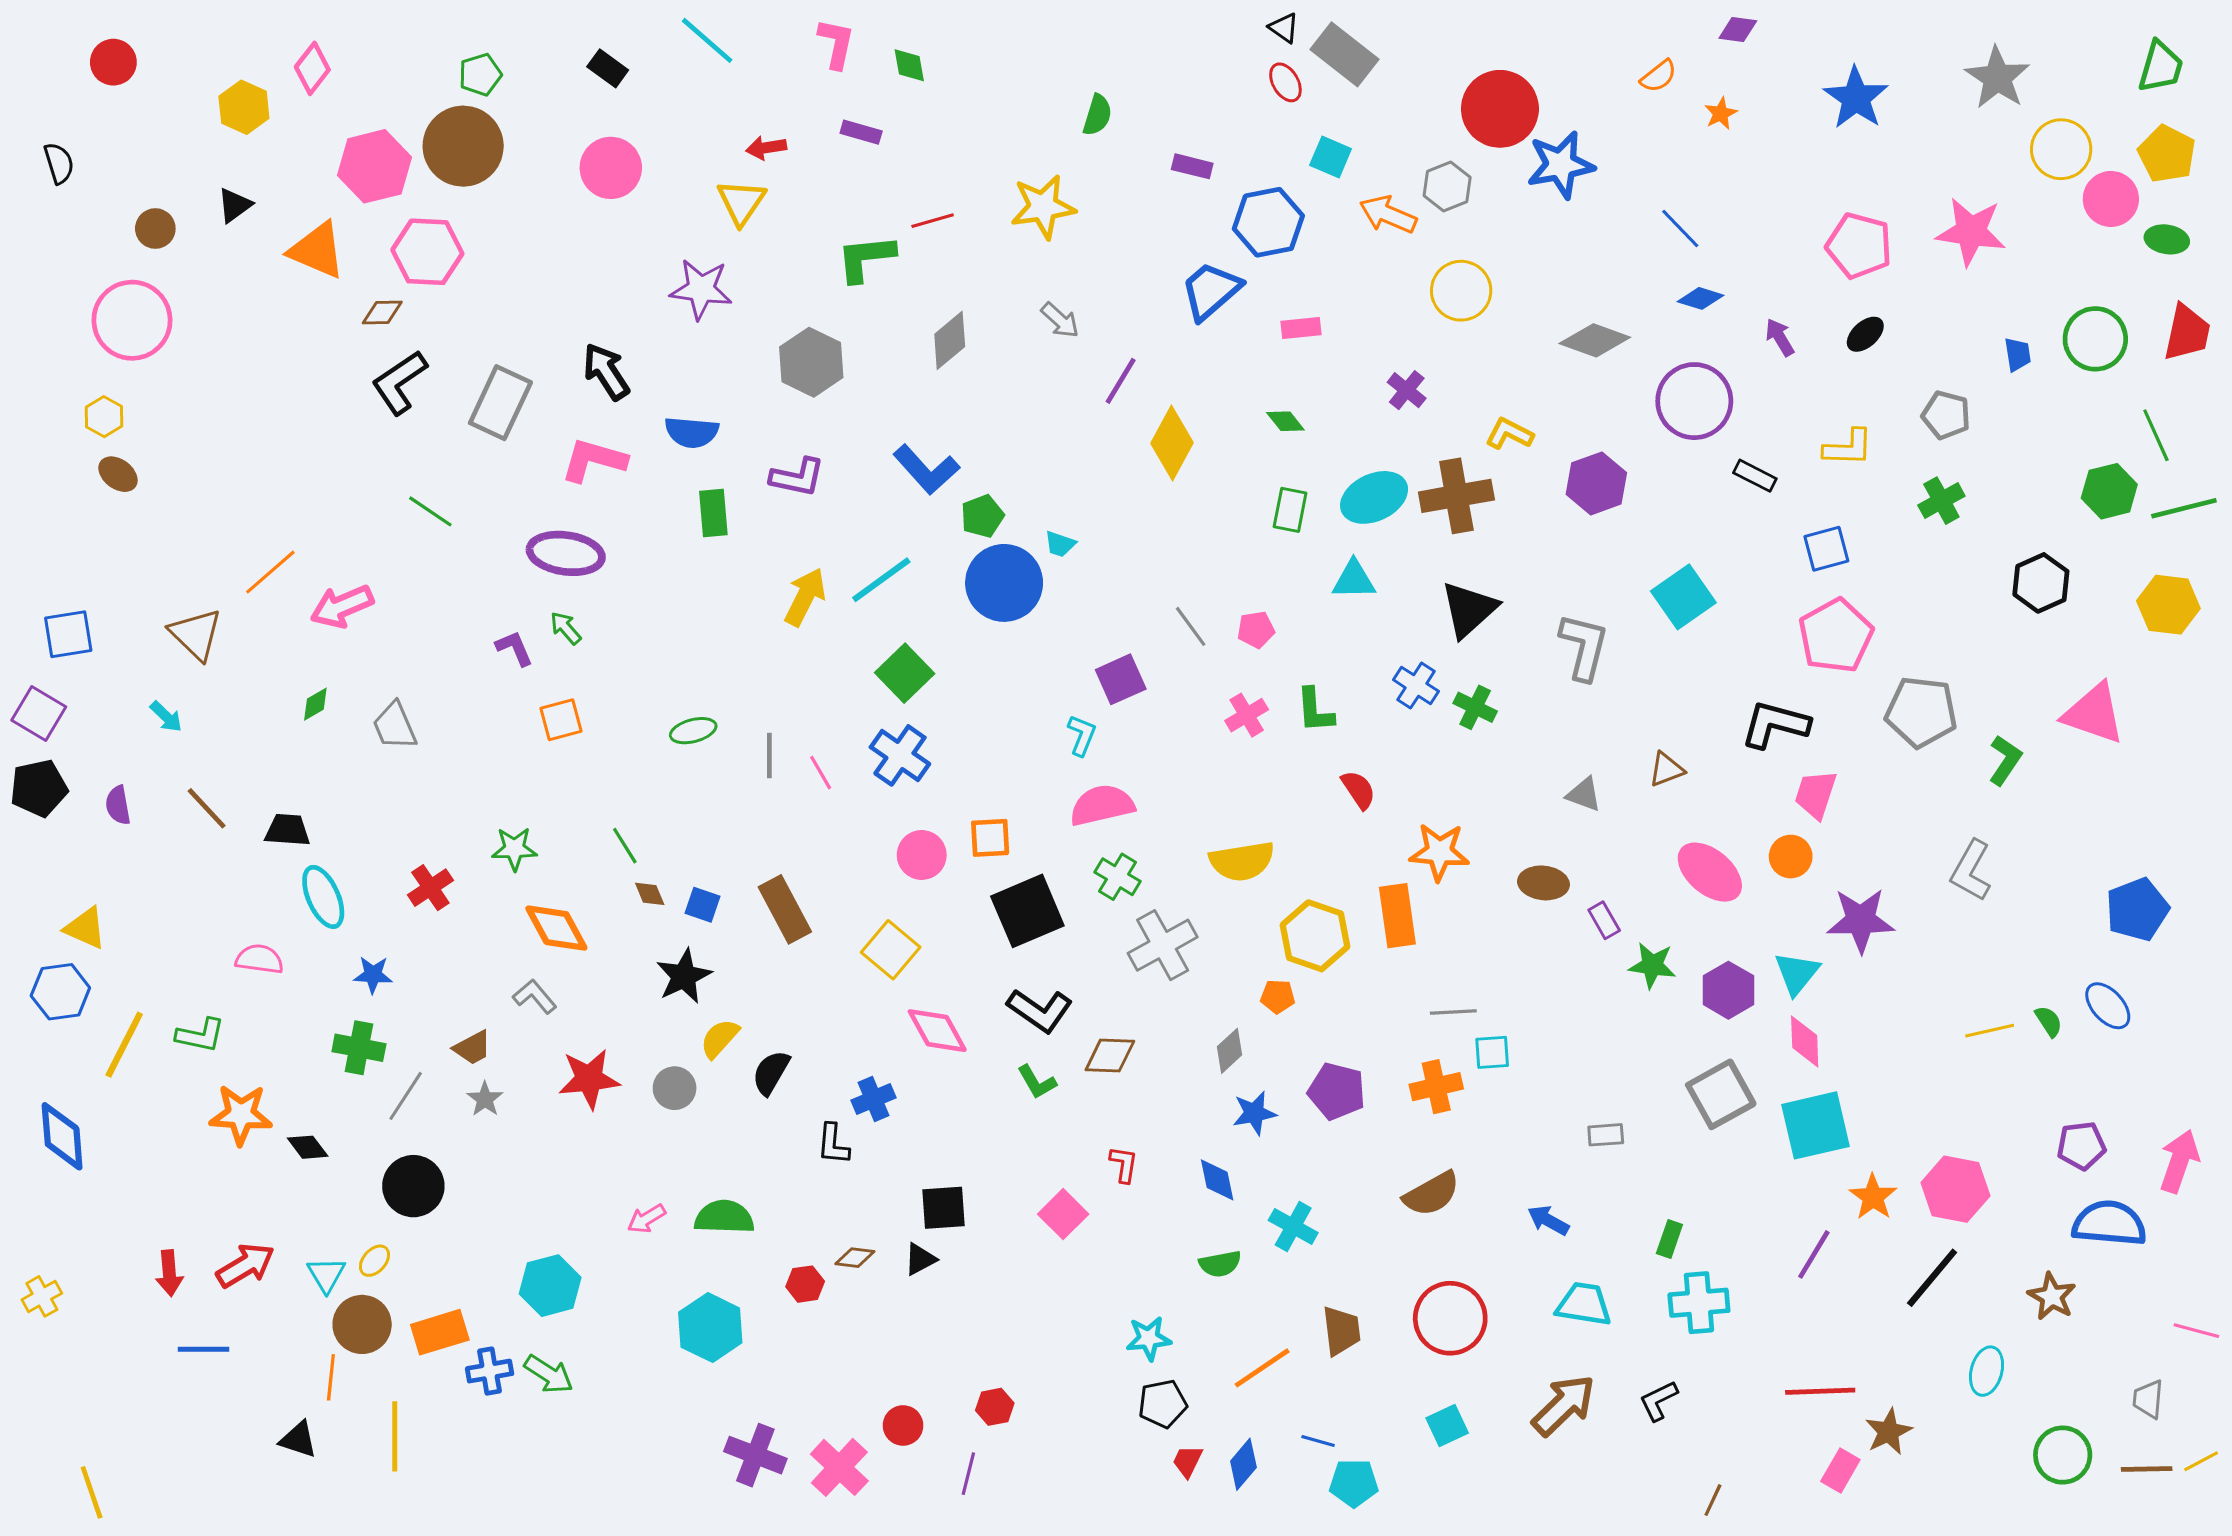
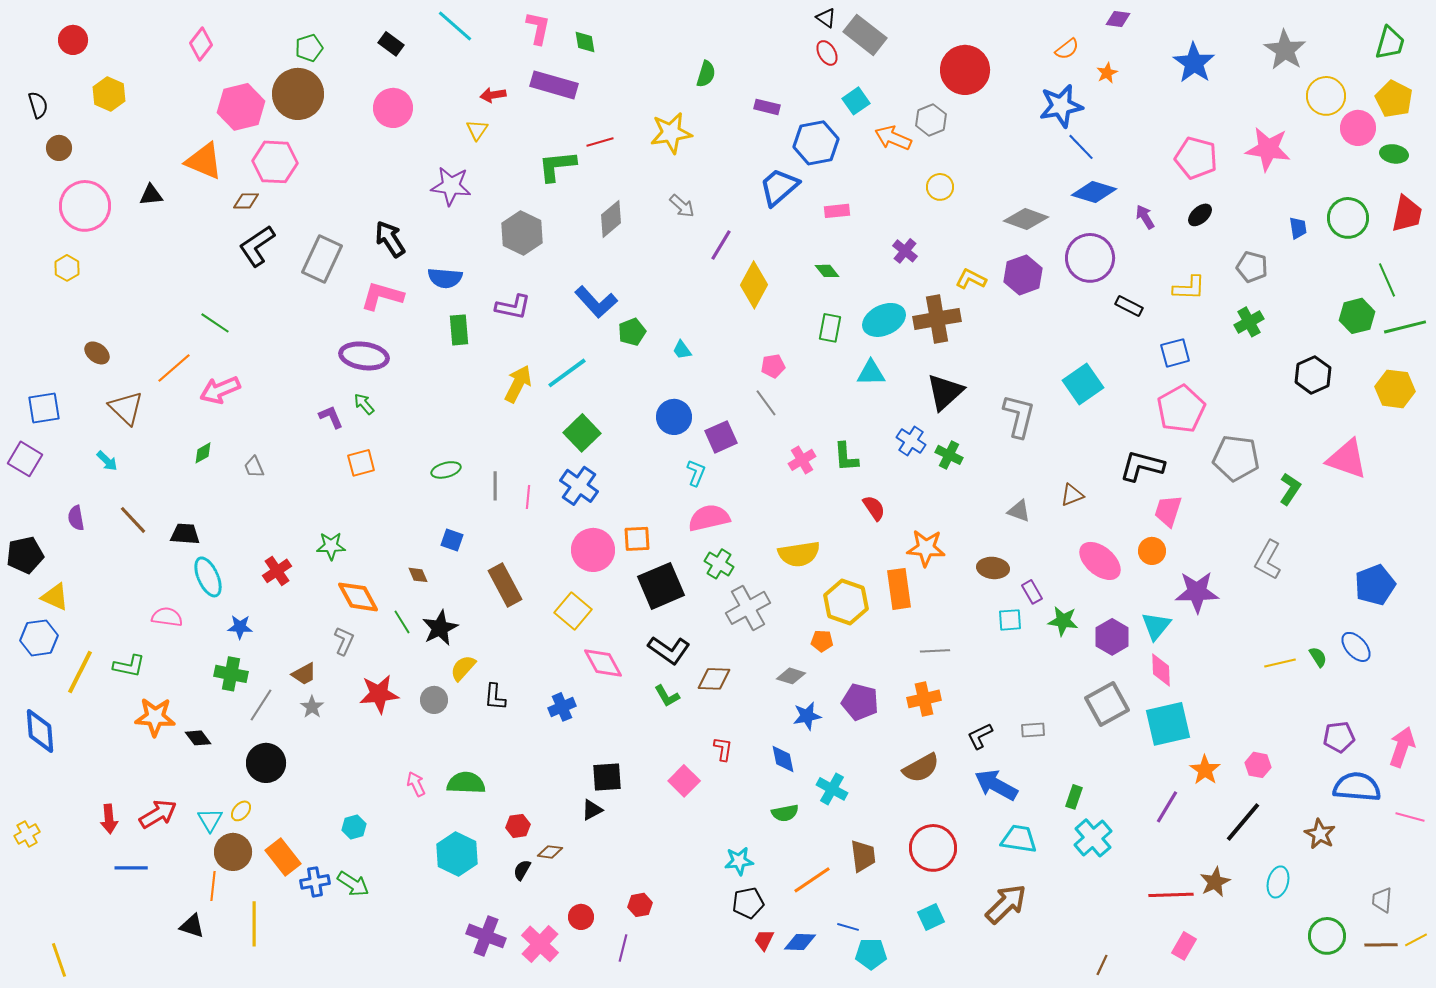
yellow hexagon: (244, 107) -> (109, 94), moved
purple rectangle: (861, 132) -> (554, 85), size x1.8
cyan square: (1331, 157) -> (856, 101), turned 32
blue star: (1561, 165) -> (1061, 106), moved
yellow triangle: (741, 202) -> (477, 130), size x0.7
black triangle: (235, 205) -> (151, 195), moved, turned 30
brown circle: (155, 229) -> (59, 148), moved
yellow circle: (1461, 291) -> (940, 187), size x0.7
blue diamond: (1700, 298) -> (1094, 192), size x1.5
brown ellipse: (118, 474) -> (97, 353), moved
purple hexagon: (1596, 483) -> (1023, 275), moved
green line: (430, 511) -> (215, 323), moved
cyan trapezoid: (1060, 544) -> (682, 350), turned 35
blue circle: (1004, 583) -> (674, 417), moved, size x0.7
pink pentagon: (1256, 630) -> (773, 366), moved
gray trapezoid: (395, 726) -> (254, 467), size x0.7
pink line: (821, 773) -> (528, 497), turned 35
black pentagon: (39, 788) -> (25, 555), moved
green line: (625, 846) -> (402, 622), moved
pink circle: (922, 855) -> (593, 550), size x1.4
blue square: (703, 905) -> (452, 540), moved
gray L-shape: (535, 996) -> (344, 641), turned 64
gray diamond: (1229, 1051) -> (791, 676), turned 60
cyan square: (1492, 1052) -> (1010, 620), moved
black semicircle: (771, 1073) -> (522, 870), moved, size x0.7
black L-shape: (833, 1144) -> (495, 697), moved
pink hexagon: (1955, 1189) -> (1258, 765), size x0.6
pink arrow: (647, 1219) -> (416, 784), turned 95
blue arrow: (1548, 1220) -> (996, 785), size x1.6
brown diamond: (855, 1258) -> (550, 852), moved
cyan hexagon: (550, 1286) -> (354, 827), size x0.6
cyan cross: (1699, 1303) -> (1093, 838), turned -36
pink line: (2196, 1331) -> (1410, 817), moved
orange rectangle: (440, 1332) -> (283, 857), turned 69
black L-shape: (1659, 1401) -> (980, 736), moved
brown star: (1889, 1432) -> (1215, 882), moved
blue diamond: (1243, 1464) -> (800, 942), turned 52

